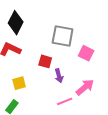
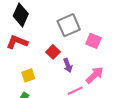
gray square: (63, 36) -> (69, 25), turned -30
red square: (45, 61) -> (53, 52), turned 32

